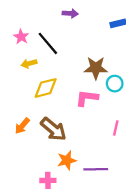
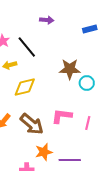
pink L-shape: (87, 98) -> (62, 116), moved

